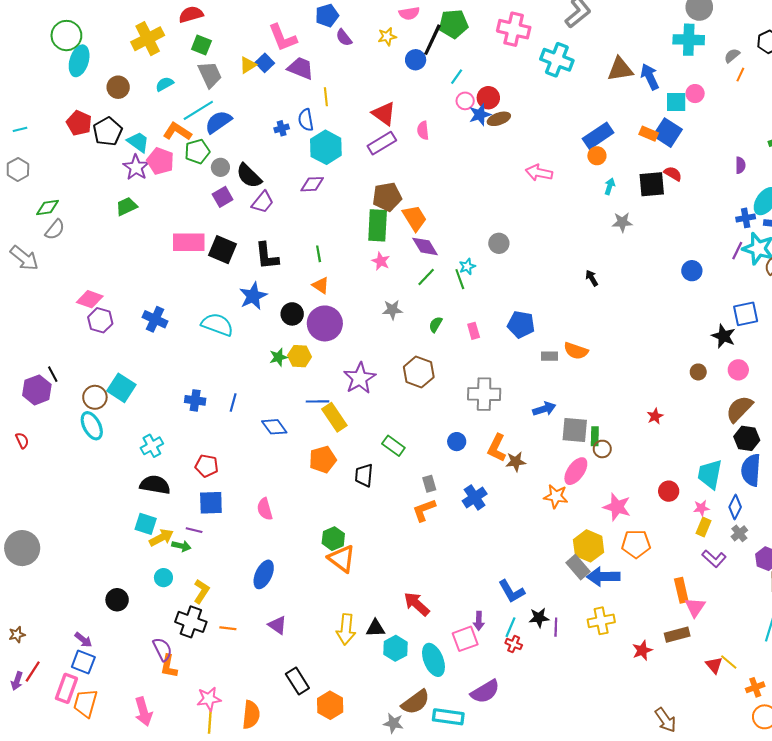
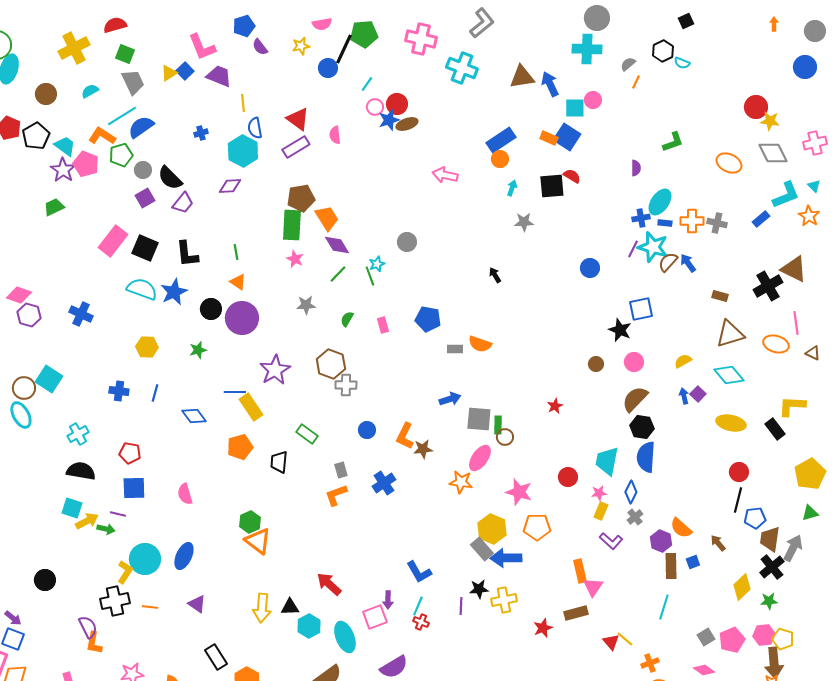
blue semicircle: (306, 120) -> (255, 128), moved
pink rectangle: (189, 242) -> (113, 241), turned -52
cyan semicircle: (217, 324) -> (142, 289), moved
yellow hexagon: (300, 356) -> (147, 347), moved
gray cross: (484, 394) -> (346, 385), moved, size x0.7
cyan circle: (163, 578) -> (145, 559), moved, size x1.8
black star: (539, 618) -> (479, 589), moved
black cross: (191, 622) -> (115, 601), turned -32

